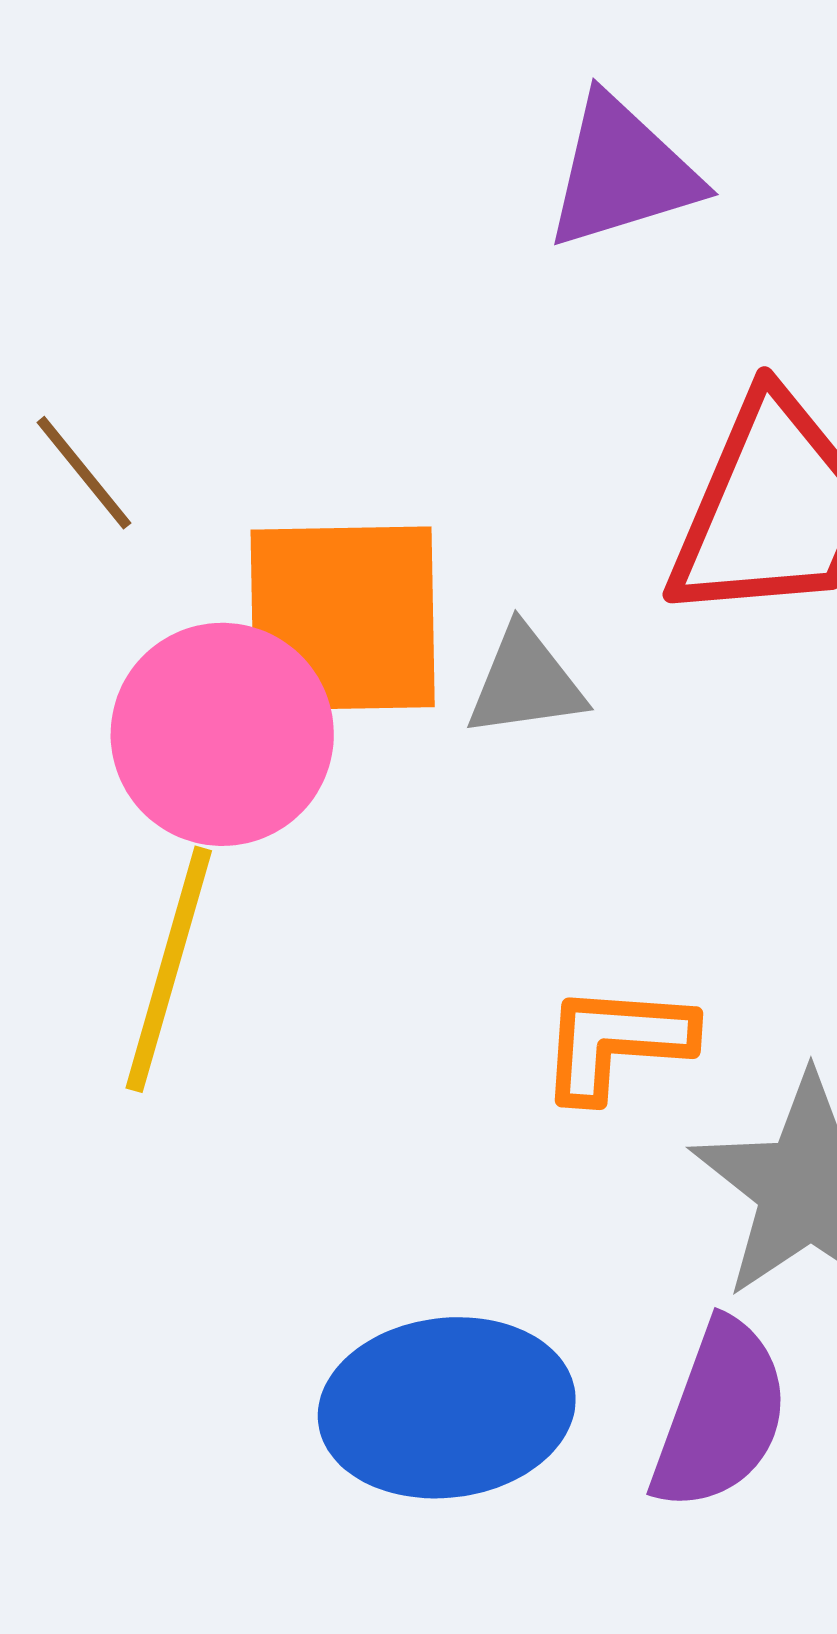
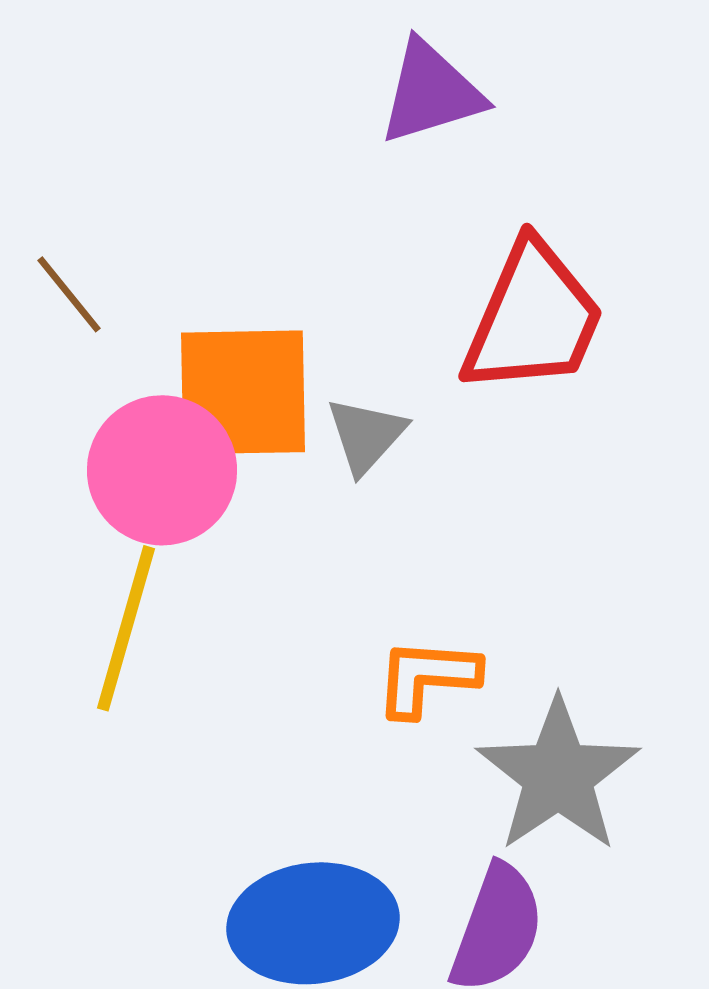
gray triangle: (525, 682) -> (366, 435), turned -40

